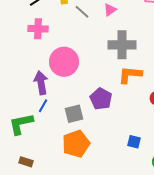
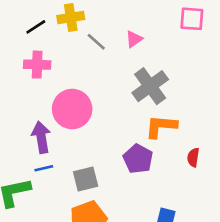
gray cross: (122, 45) -> (150, 86), turned -36
purple pentagon: (101, 99) -> (138, 159), moved
blue line: (43, 106) -> (44, 168), turned 48

